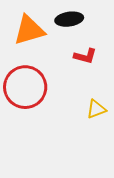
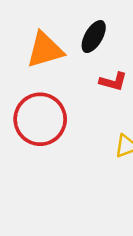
black ellipse: (69, 19) -> (94, 37), turned -52

